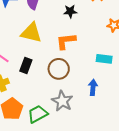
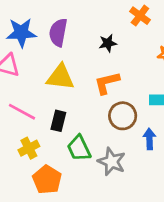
brown circle: (59, 69) -> (123, 116), moved
green trapezoid: (38, 114) -> (79, 148), moved, turned -80

